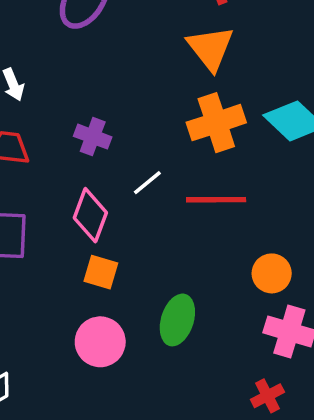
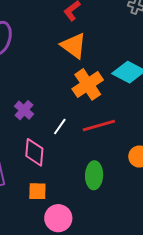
purple cross: (93, 137) -> (24, 110), turned 36
orange square: (101, 272) -> (37, 191), moved
green ellipse: (177, 320) -> (94, 175), moved

